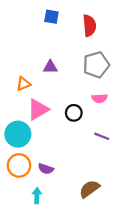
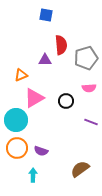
red semicircle: (89, 26) -> (61, 45), moved

